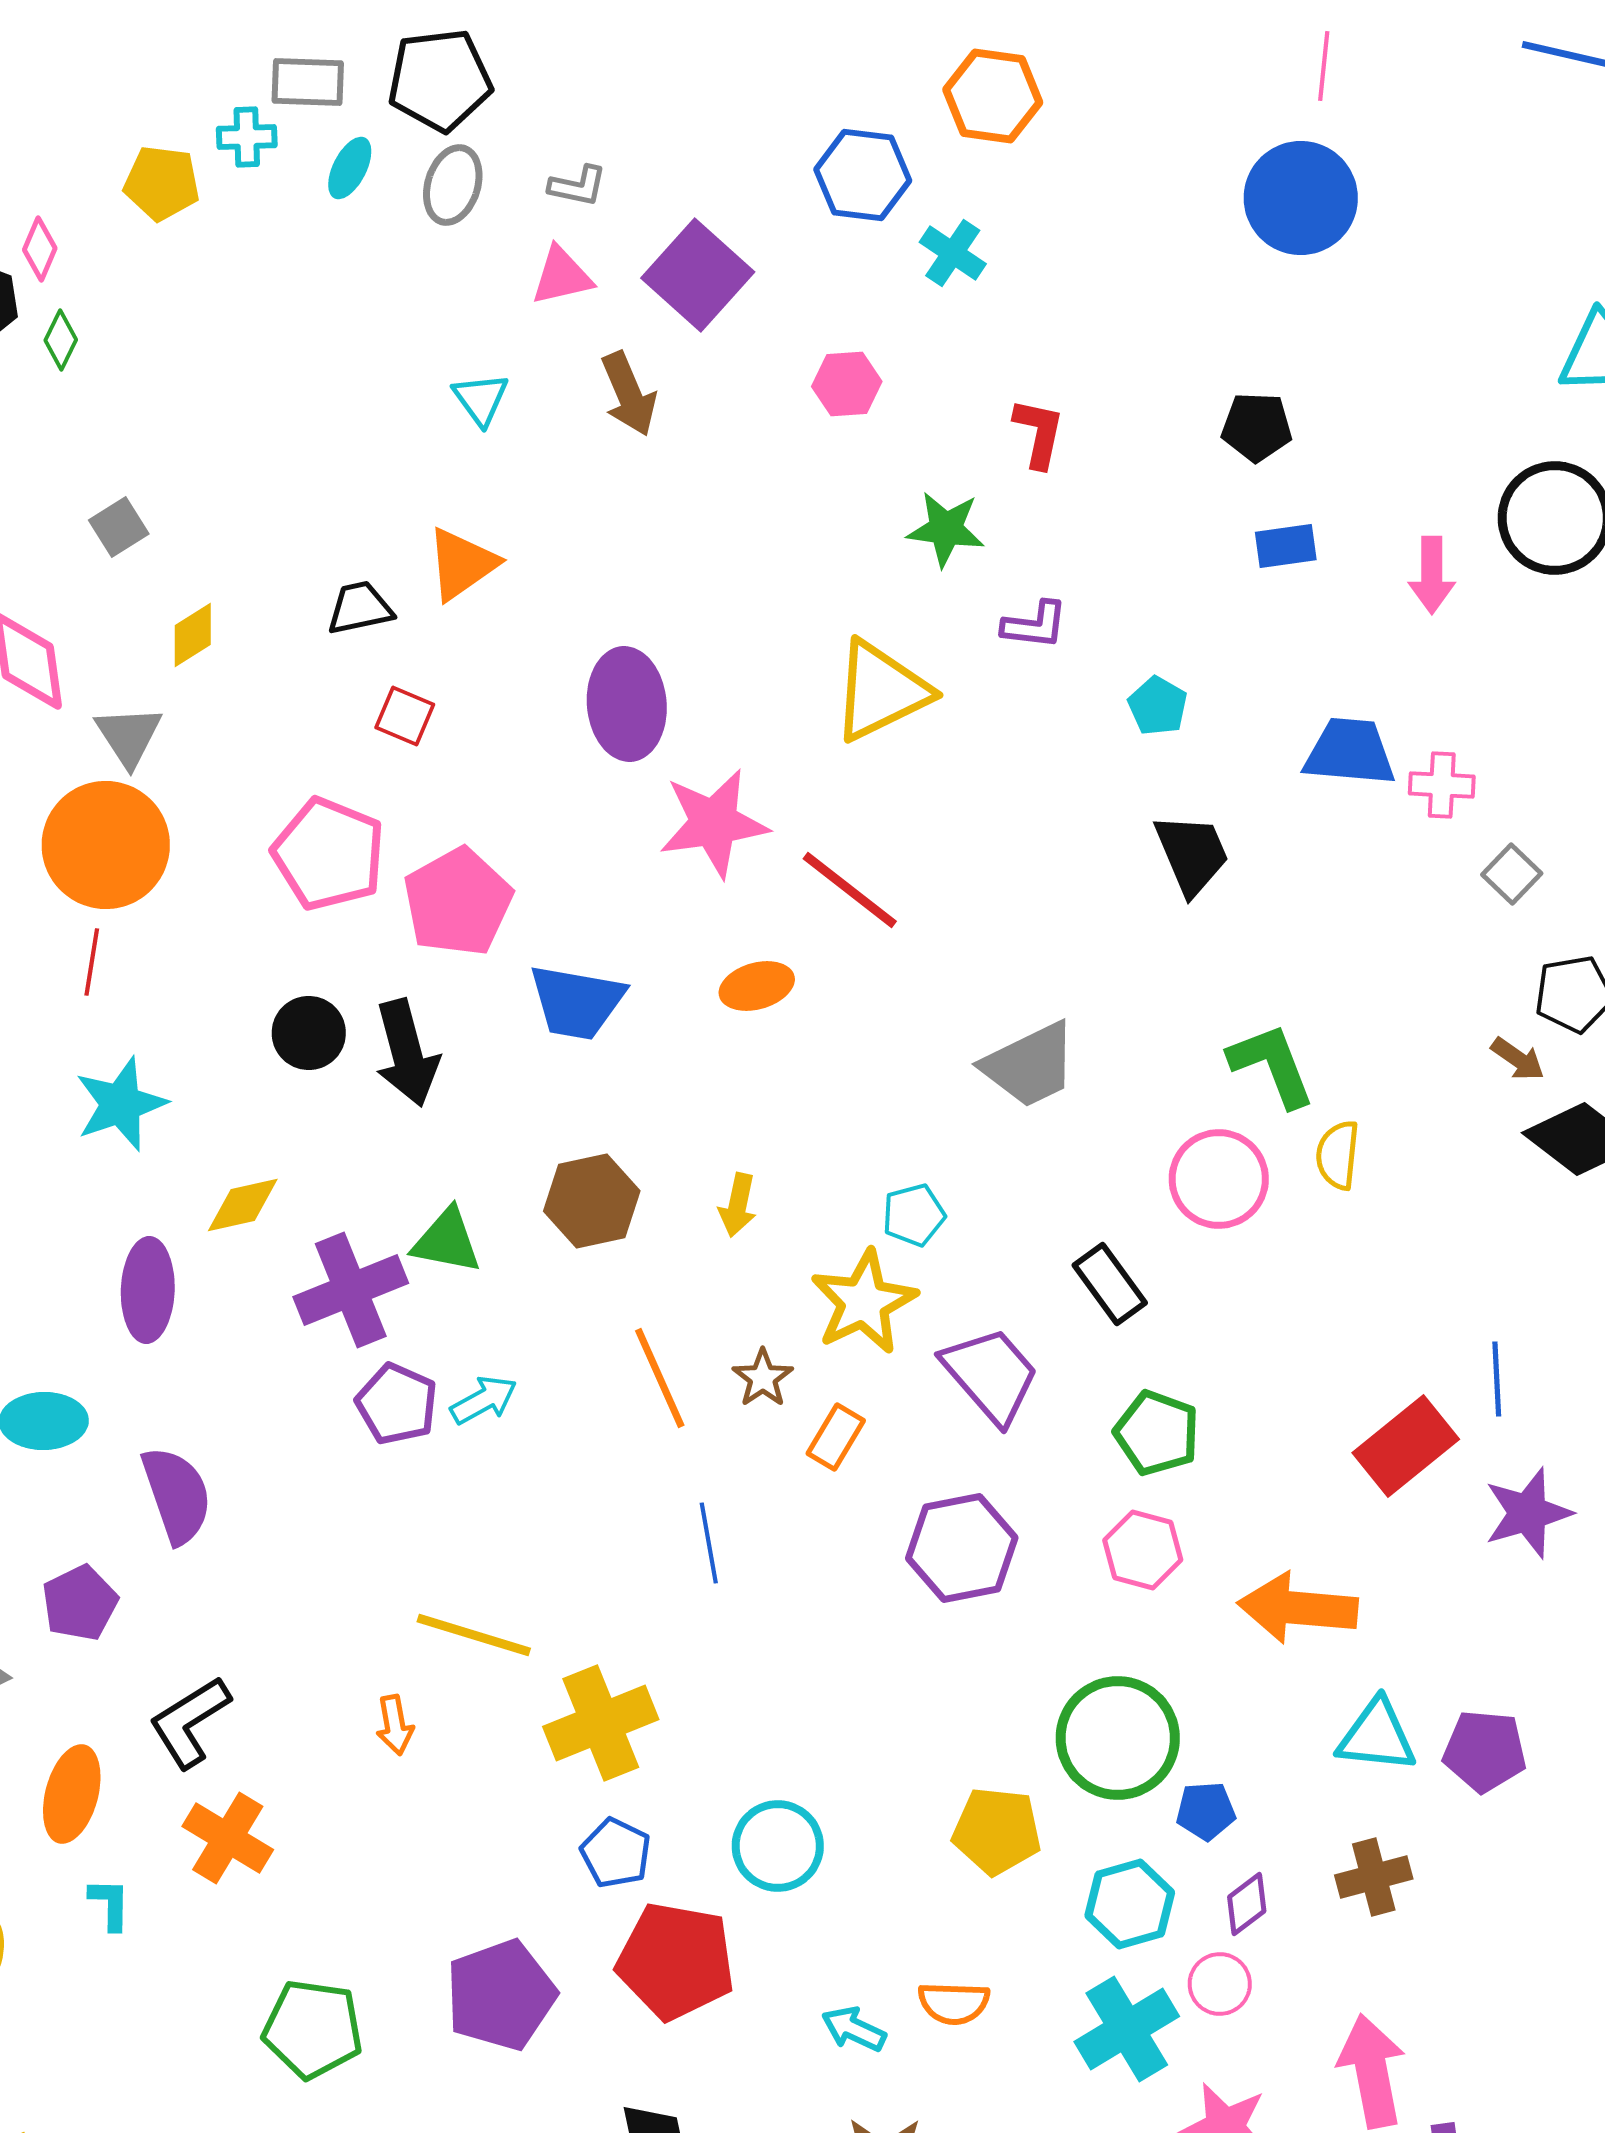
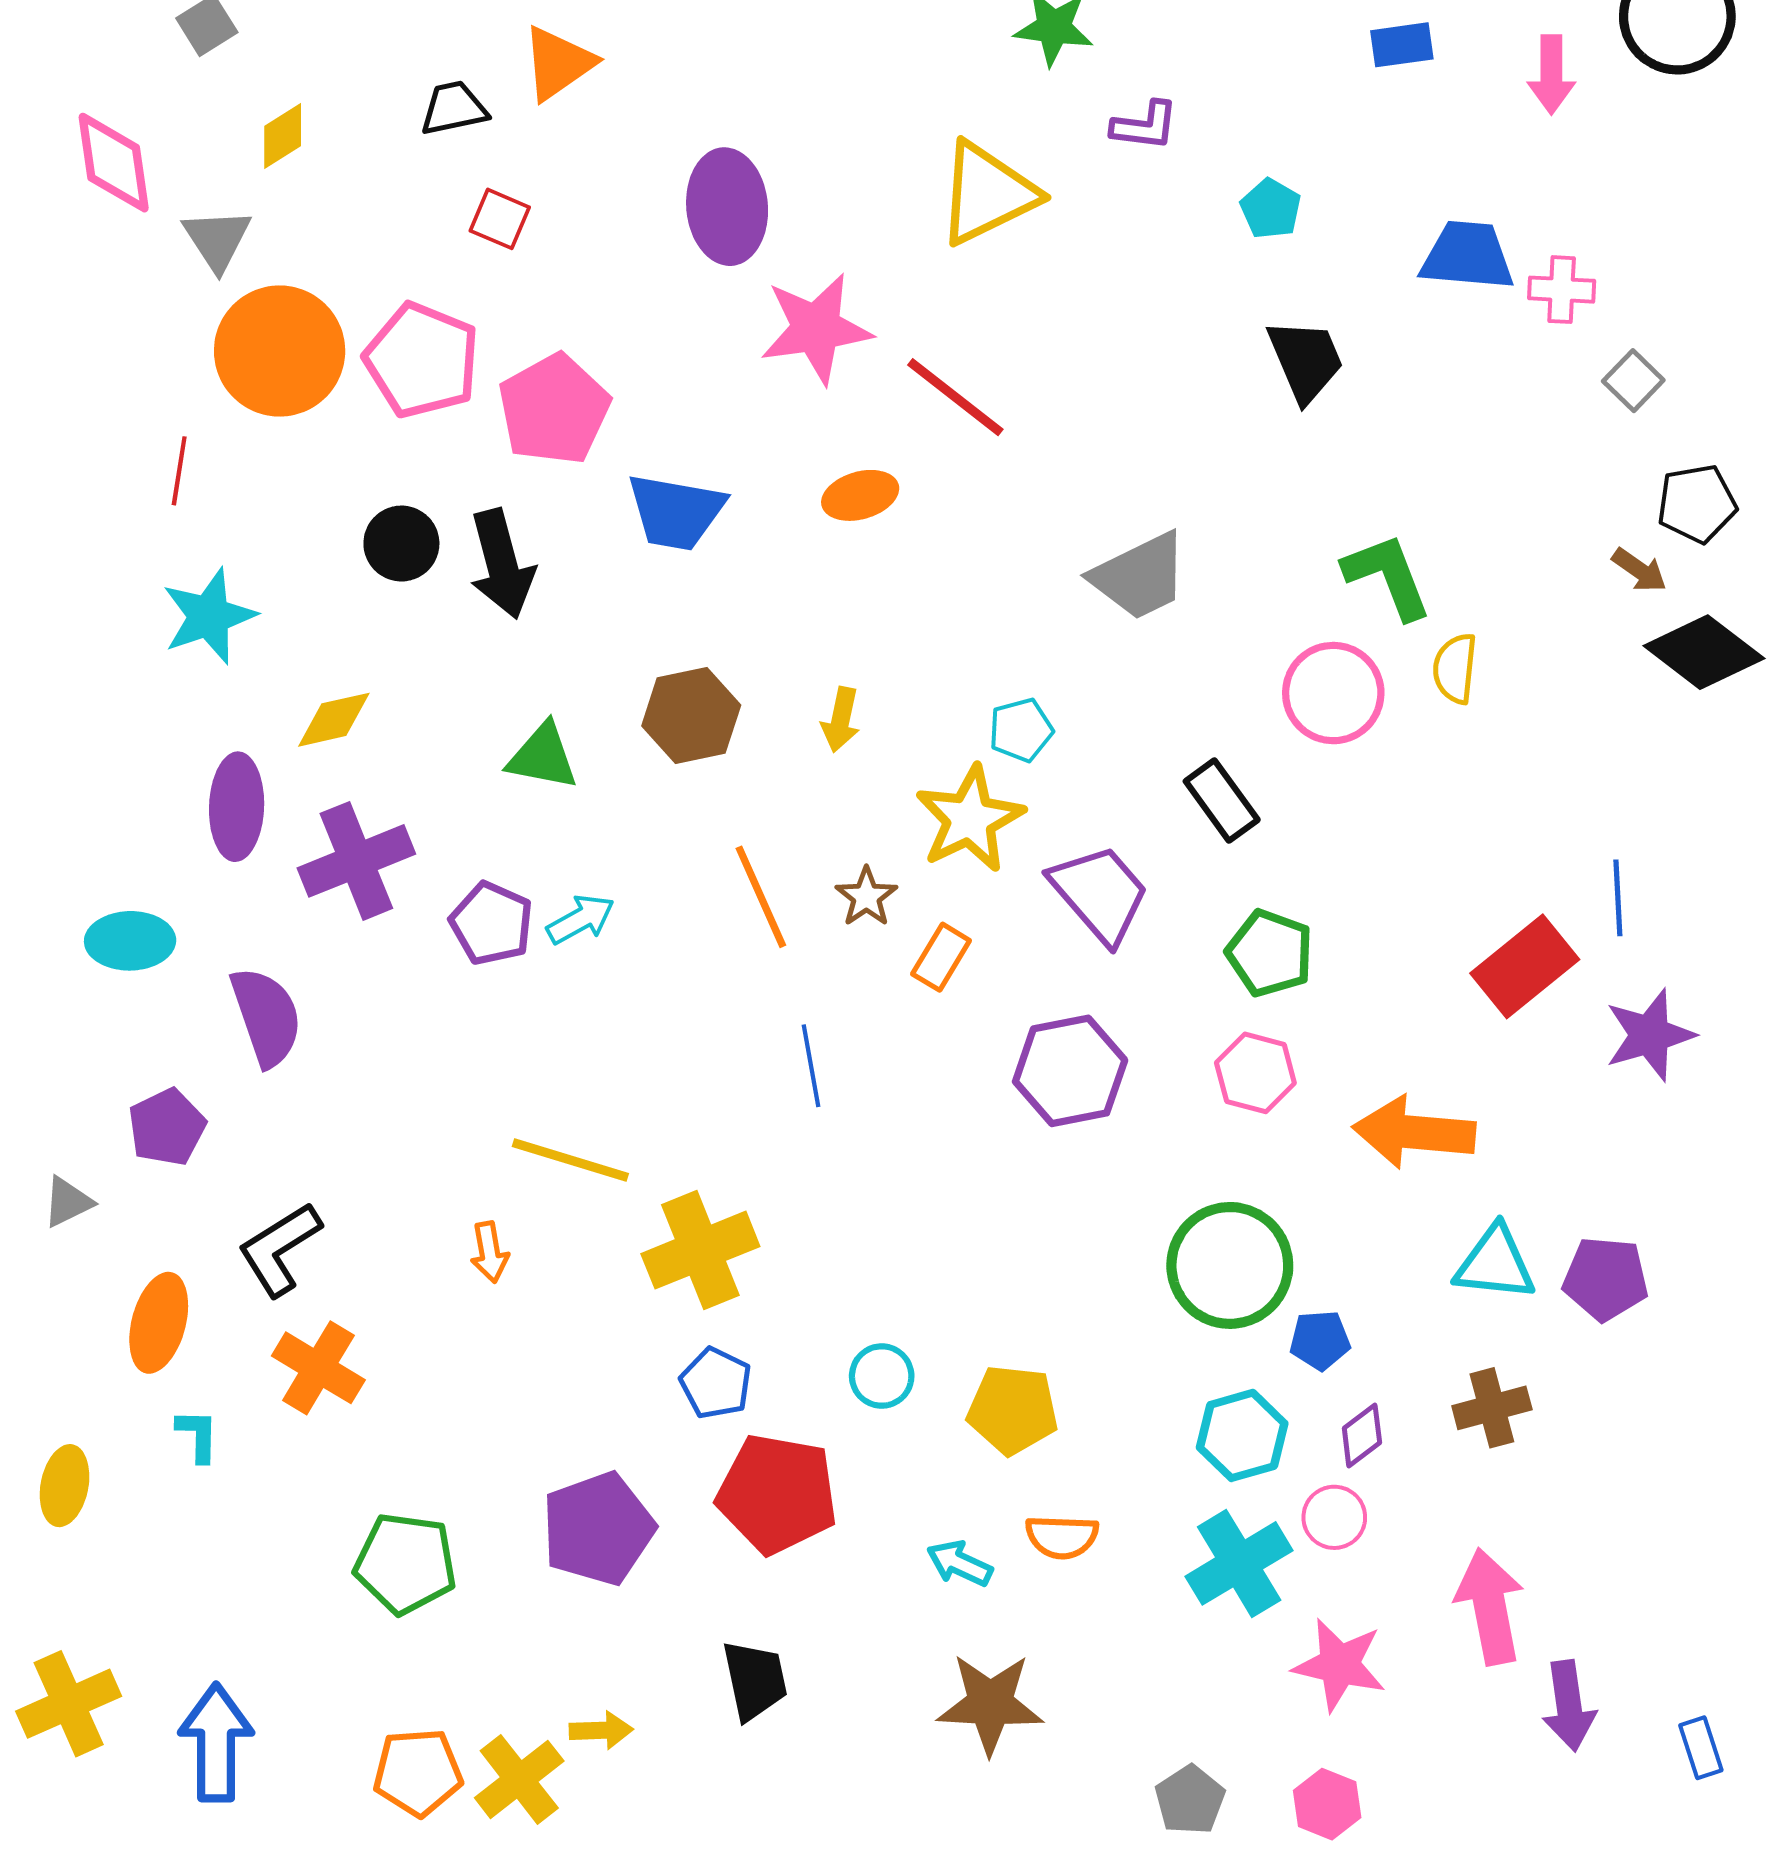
orange circle: (106, 845) -> (280, 351), moved
purple cross: (351, 1290) -> (356, 861), moved
yellow pentagon: (997, 1831) -> (1013, 1410), moved
cyan circle: (778, 1846) -> (882, 1376), size x0.7

